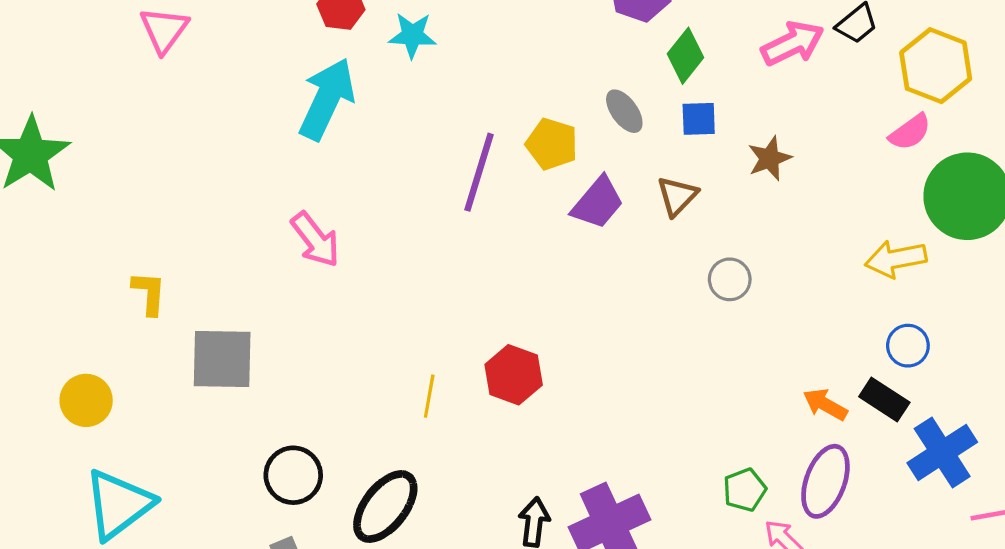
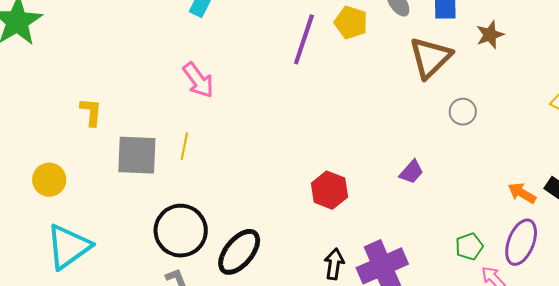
brown triangle: (677, 196) -> (430, 58), size x1.6
purple trapezoid: (598, 203) -> (411, 172), moved, size x0.7
red hexagon: (514, 375) -> (329, 190), moved
yellow line: (429, 396) -> (184, 146), moved
black circle: (293, 475) -> (181, 231), size x1.4

